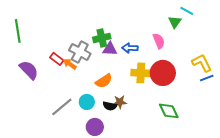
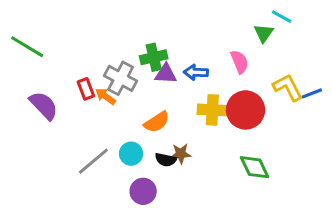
green line: (18, 31) -> (27, 47), turned -50
red rectangle: (57, 59) -> (86, 89), turned 32
yellow L-shape: (202, 63) -> (288, 87), moved
blue line: (207, 78) -> (312, 93), moved

